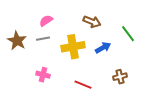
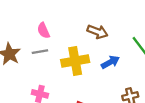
pink semicircle: (46, 21) -> (43, 31), turned -80

